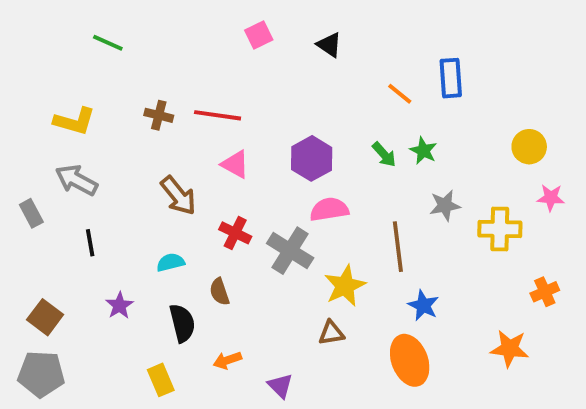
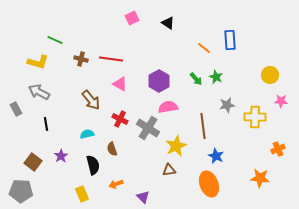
green line: (108, 43) -> (55, 40), moved
brown square: (45, 317) -> (33, 162), moved

